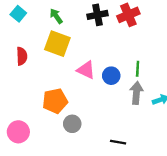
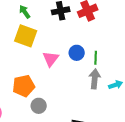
pink triangle: (86, 70) -> (51, 59), turned 42
blue circle: (111, 76) -> (77, 53), moved

